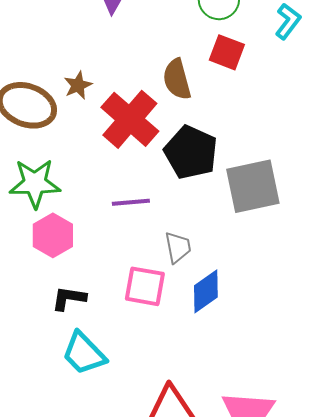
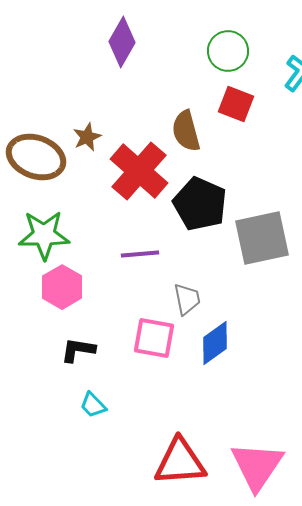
cyan trapezoid: (84, 353) -> (93, 405), size x0.6

